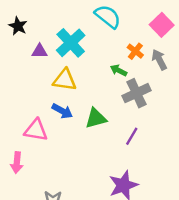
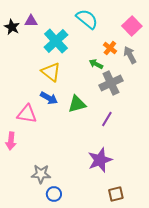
purple triangle: (40, 51) -> (31, 21), moved
yellow triangle: (65, 80) -> (51, 72), turned 30

